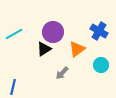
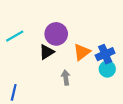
blue cross: (99, 31) -> (105, 54), moved, turned 36
gray arrow: (62, 73) -> (66, 78), turned 128

